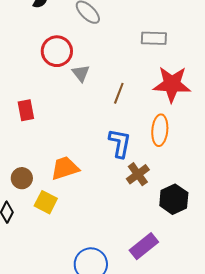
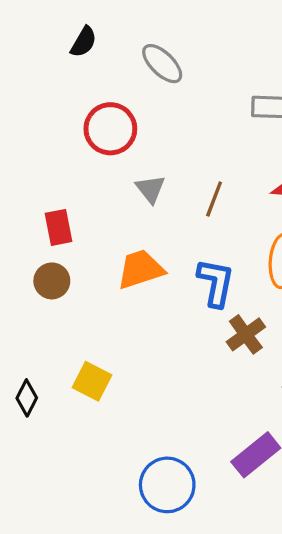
gray triangle: (81, 73) -> (150, 189), moved
orange trapezoid: (65, 168) -> (140, 269), moved
brown circle: (22, 178) -> (52, 281), moved

